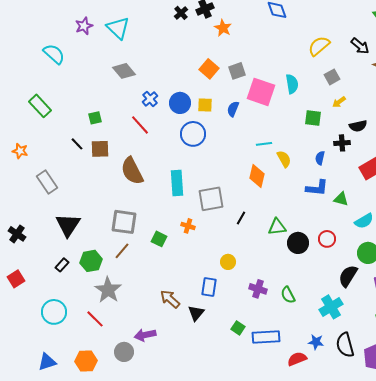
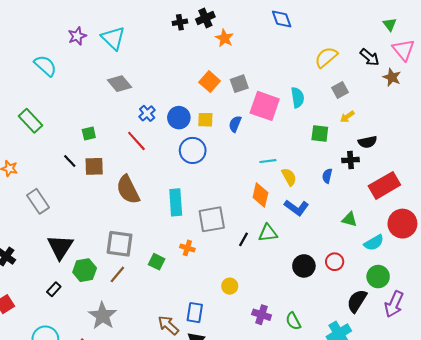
black cross: (181, 13) -> (180, 22), turned 32
blue L-shape: (317, 188) -> (296, 208), moved, turned 30
green triangle: (277, 227) -> (268, 233), moved
green hexagon: (91, 261) -> (85, 270), moved
blue rectangle: (209, 287) -> (195, 313), moved

